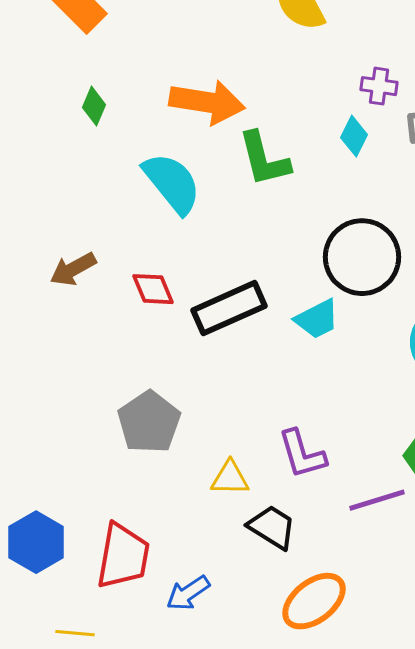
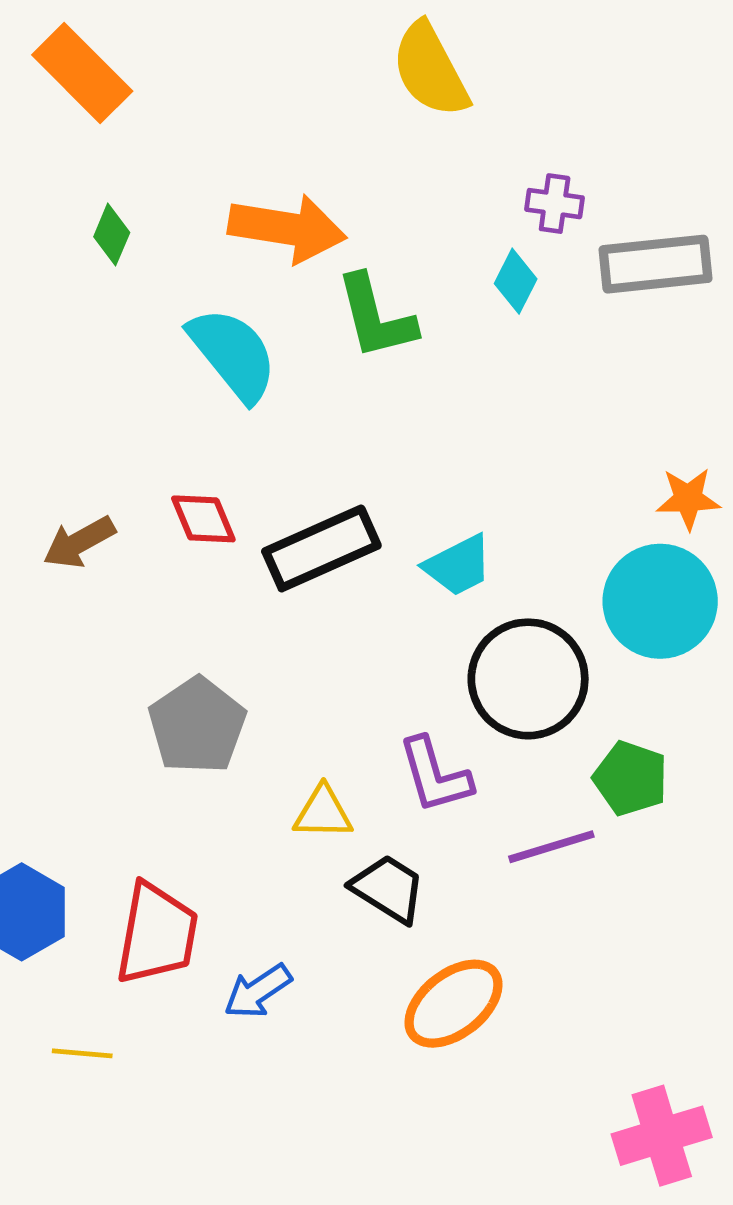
black circle: (362, 257) -> (528, 679), moved
brown arrow: (73, 269) -> (79, 542), moved

